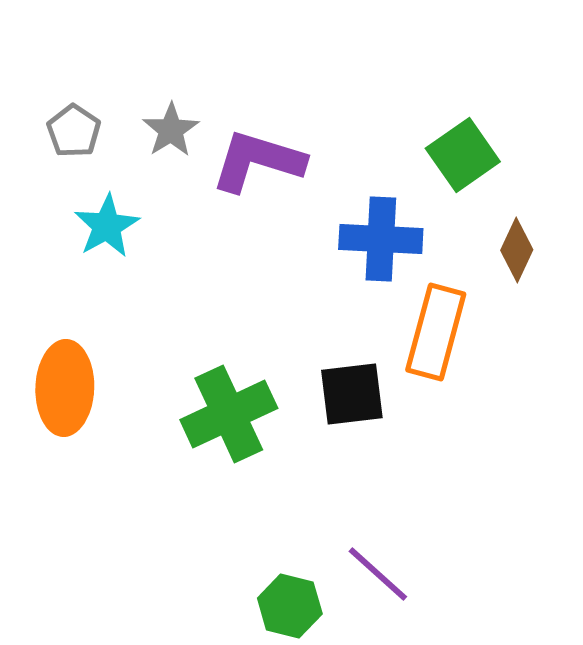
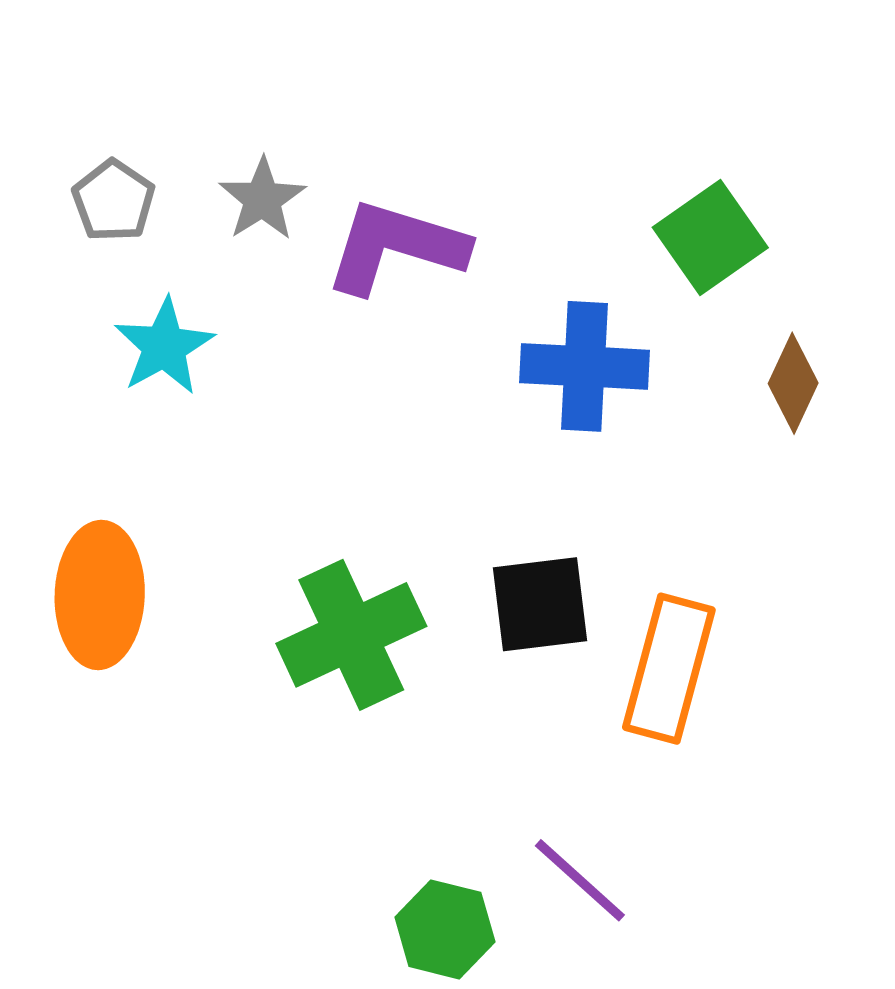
orange rectangle: (436, 332) -> (669, 669), moved

